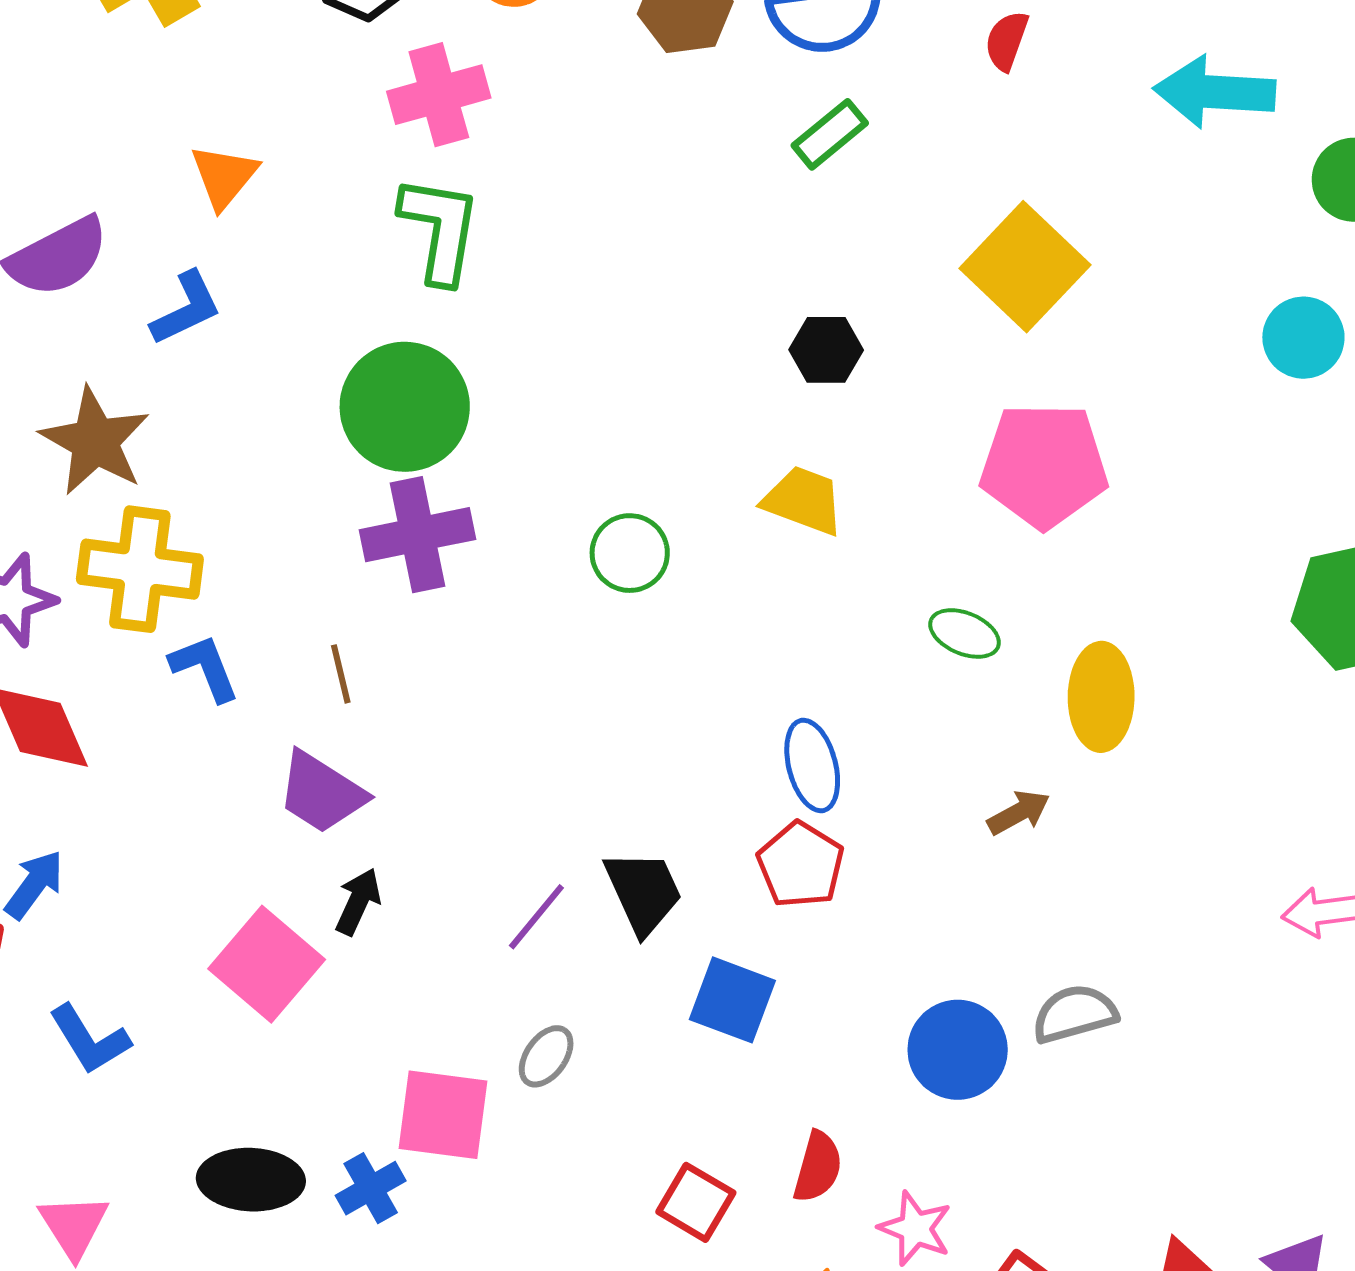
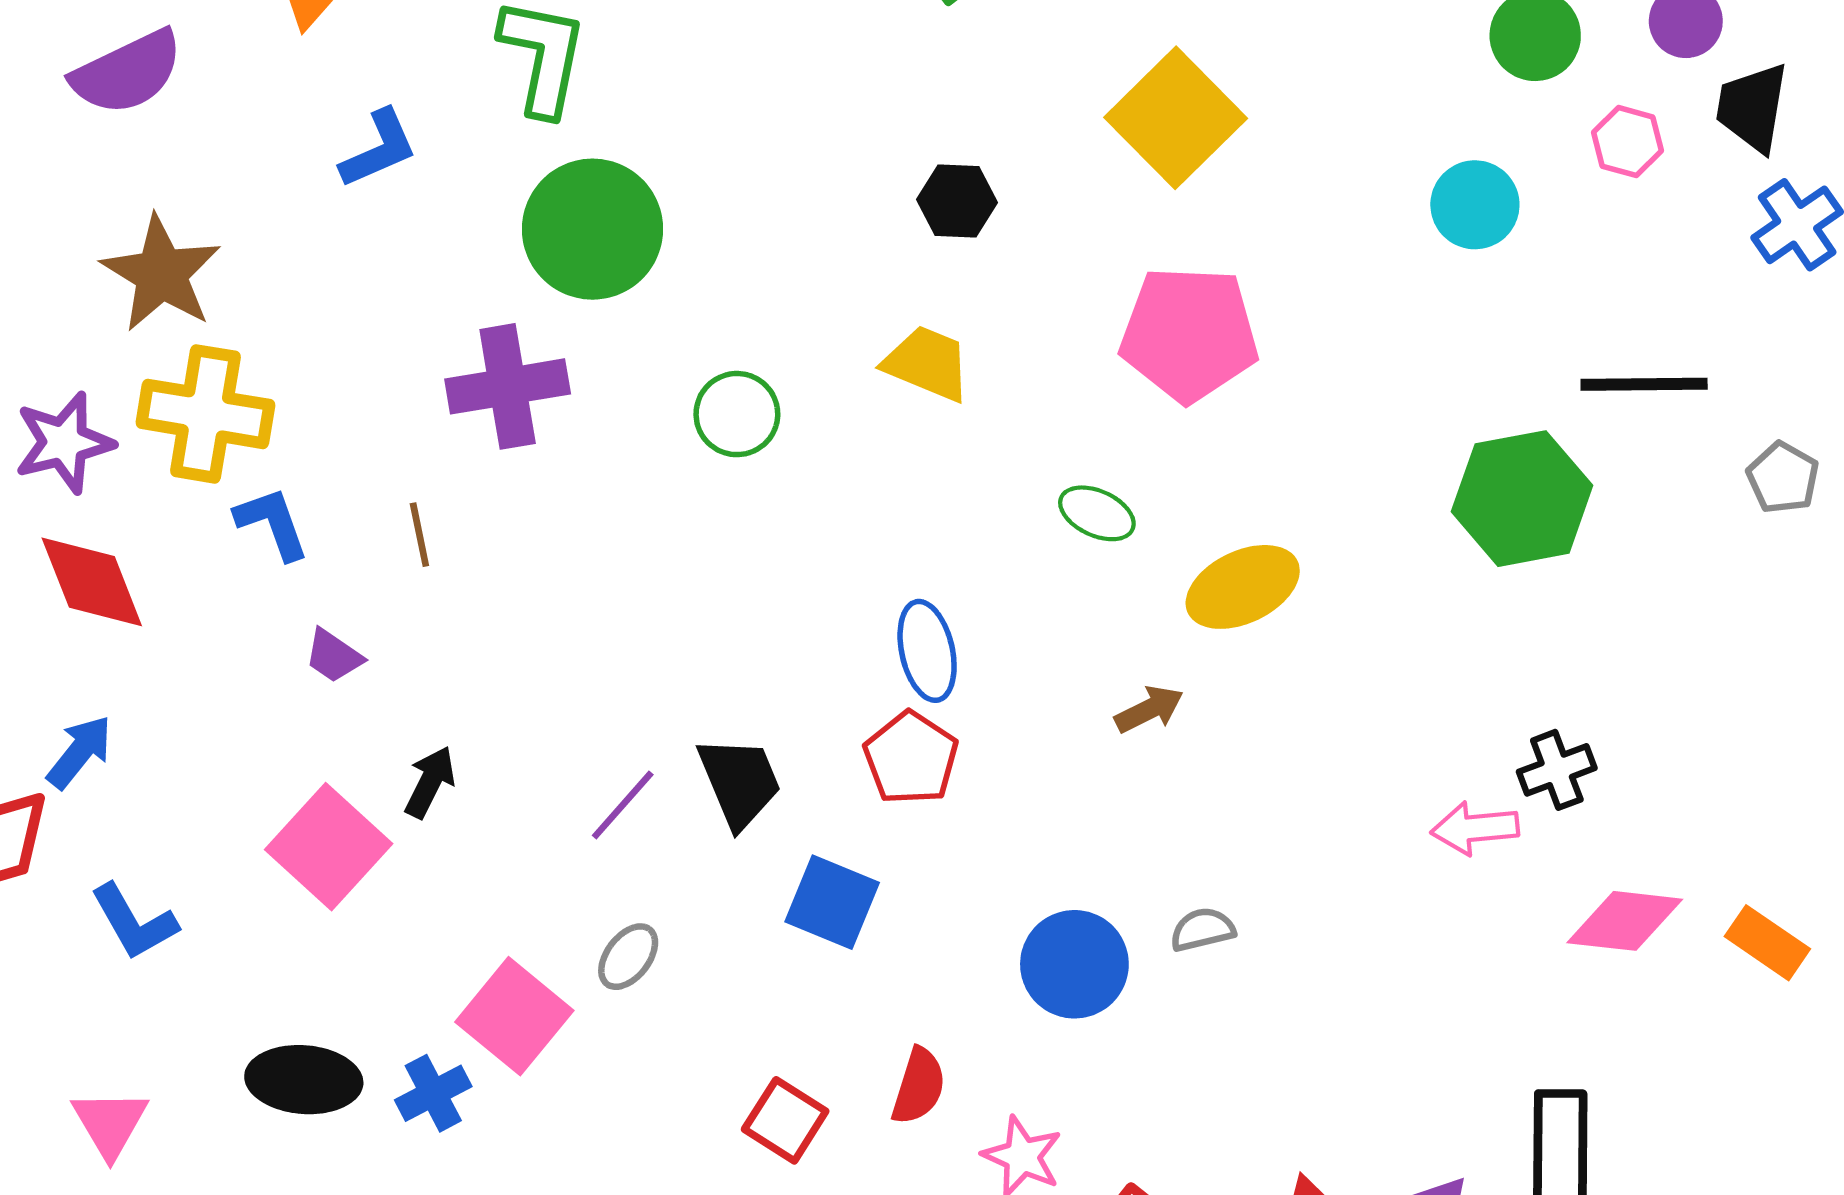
blue L-shape: (186, 308) -> (379, 149), moved
green circle: (405, 407) -> (593, 229), moved
yellow ellipse: (1101, 697) -> (1243, 587), turned 62
purple trapezoid: (321, 793) -> (334, 656), moved, size x0.6
gray semicircle: (1075, 1014) -> (1203, 929), size x0.7
pink square: (443, 1115) -> (514, 1016), turned 30

